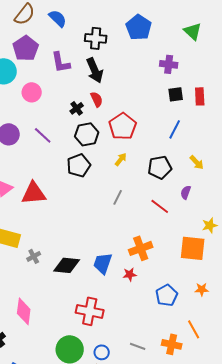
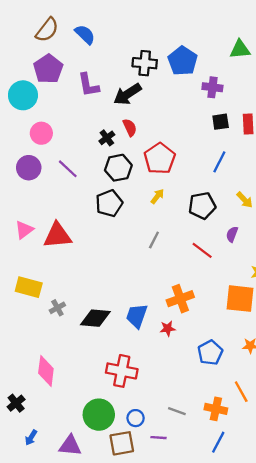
blue pentagon: (139, 27) -> (183, 61), moved
green triangle: (193, 31) -> (240, 49), turned -48
black cross: (96, 38) -> (145, 63), moved
black arrow: (95, 70) -> (127, 94), turned 80
pink circle: (32, 92) -> (41, 133), moved

